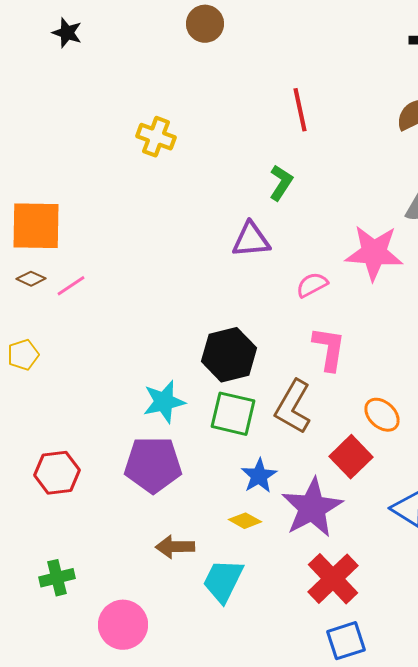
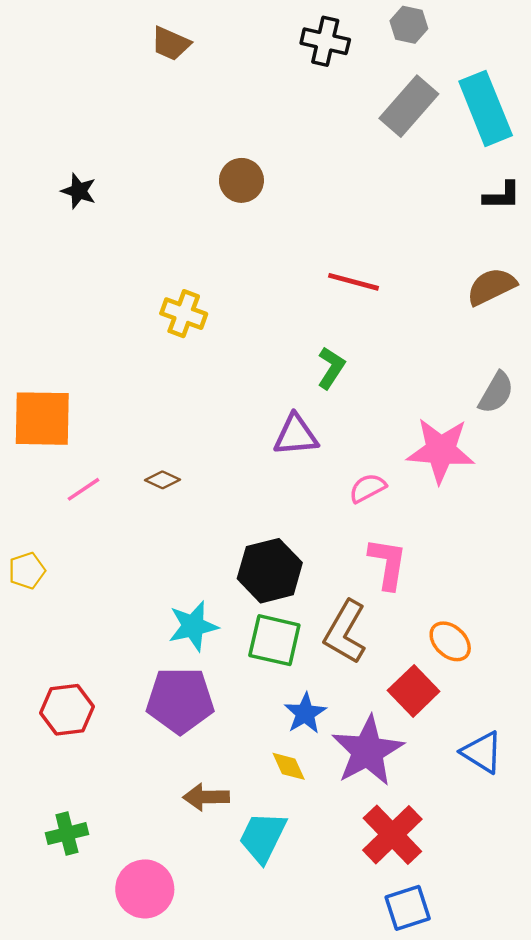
red line: (300, 110) -> (353, 282), turned -63
brown diamond: (31, 279) -> (162, 480), moved
yellow diamond: (245, 521) -> (289, 766), turned 36

